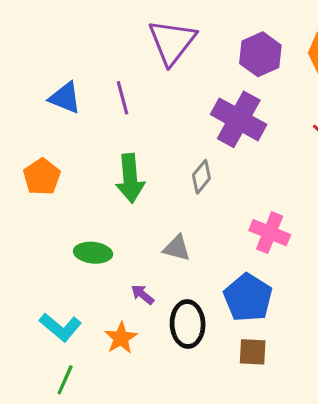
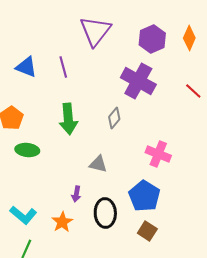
green ellipse: (93, 253) -> (27, 150), moved
purple arrow: (143, 295) -> (76, 194), turned -119
brown square: (253, 352) -> (147, 231), turned 30

